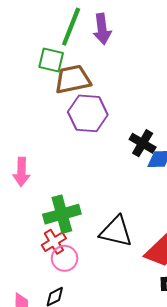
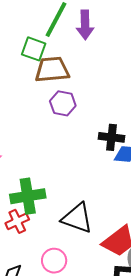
purple hexagon: (88, 113) -> (63, 103), size x0.7
black cross: (143, 143) -> (111, 137), turned -30
pink circle: (65, 258) -> (54, 261), moved

